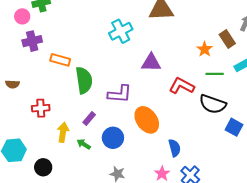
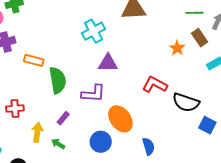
purple triangle: (151, 63) -> (108, 63), moved
green line: (215, 74) -> (194, 13), moved
blue circle: (113, 138) -> (101, 142), moved

